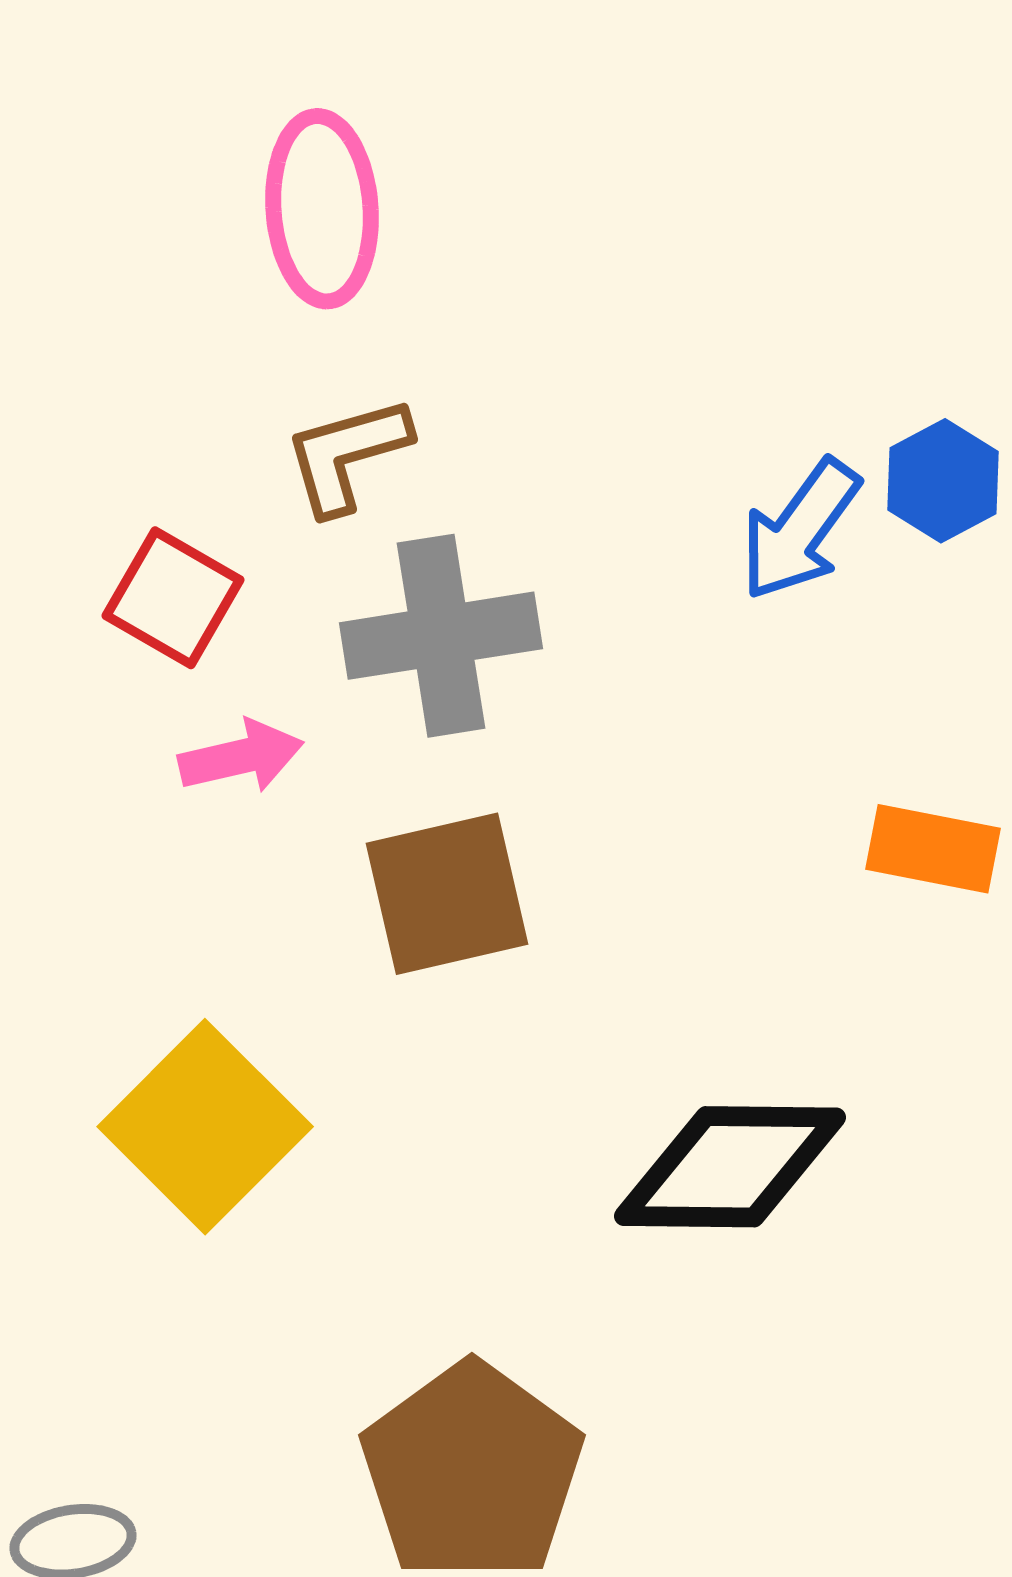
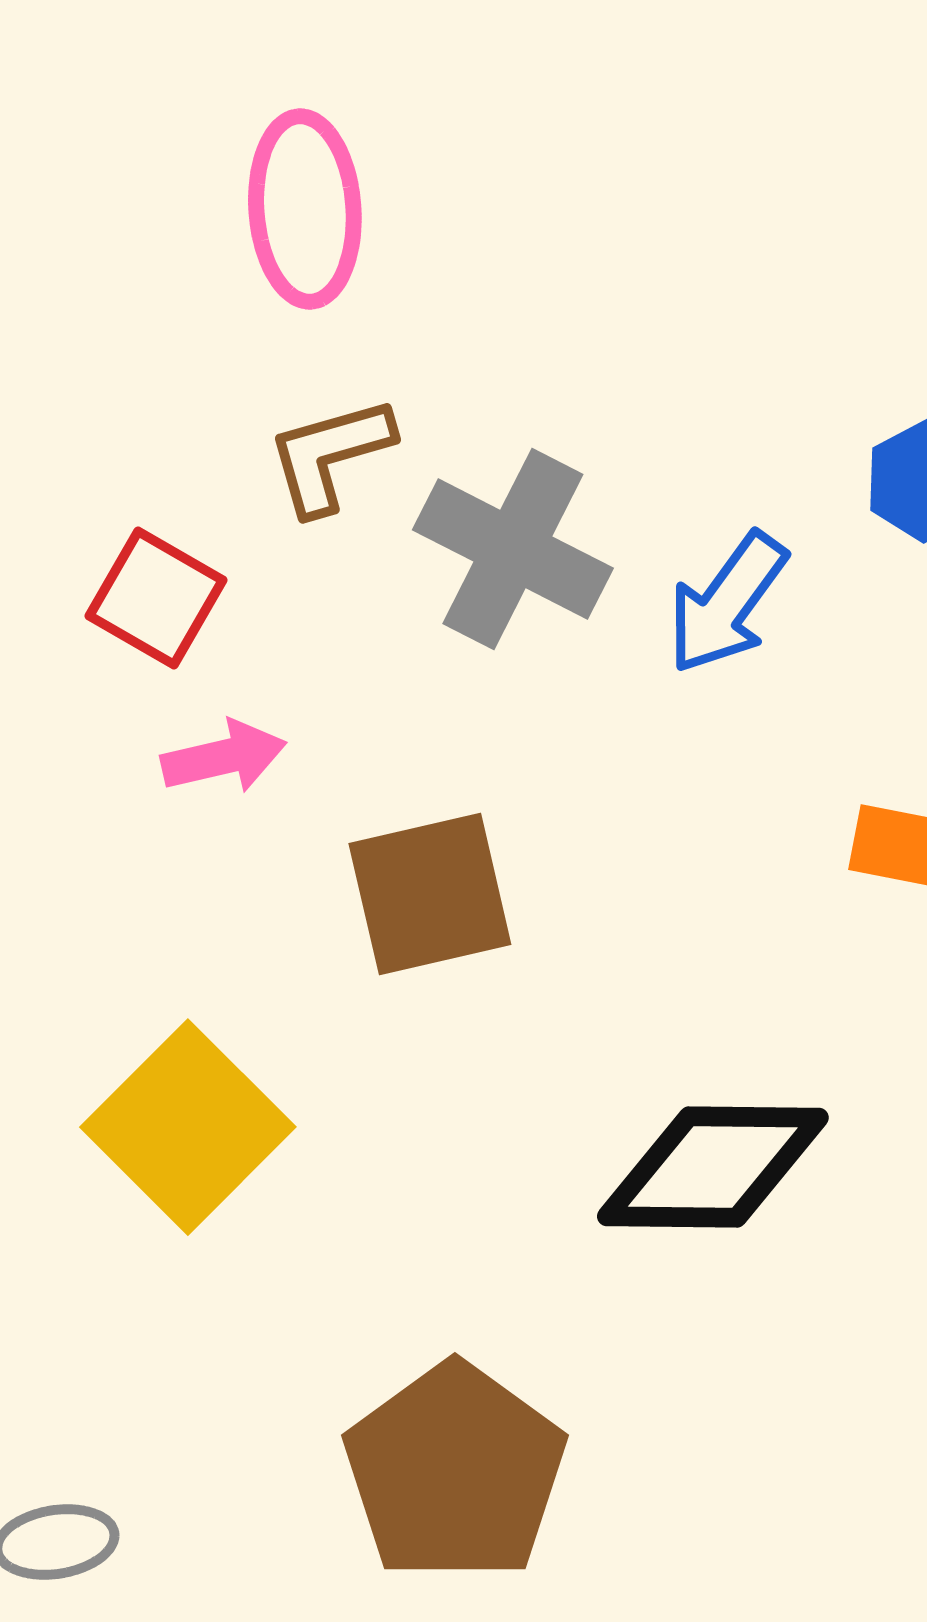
blue arrow: (800, 530) -> (727, 603), moved
gray cross: (441, 636) -> (513, 549), moved, turned 36

